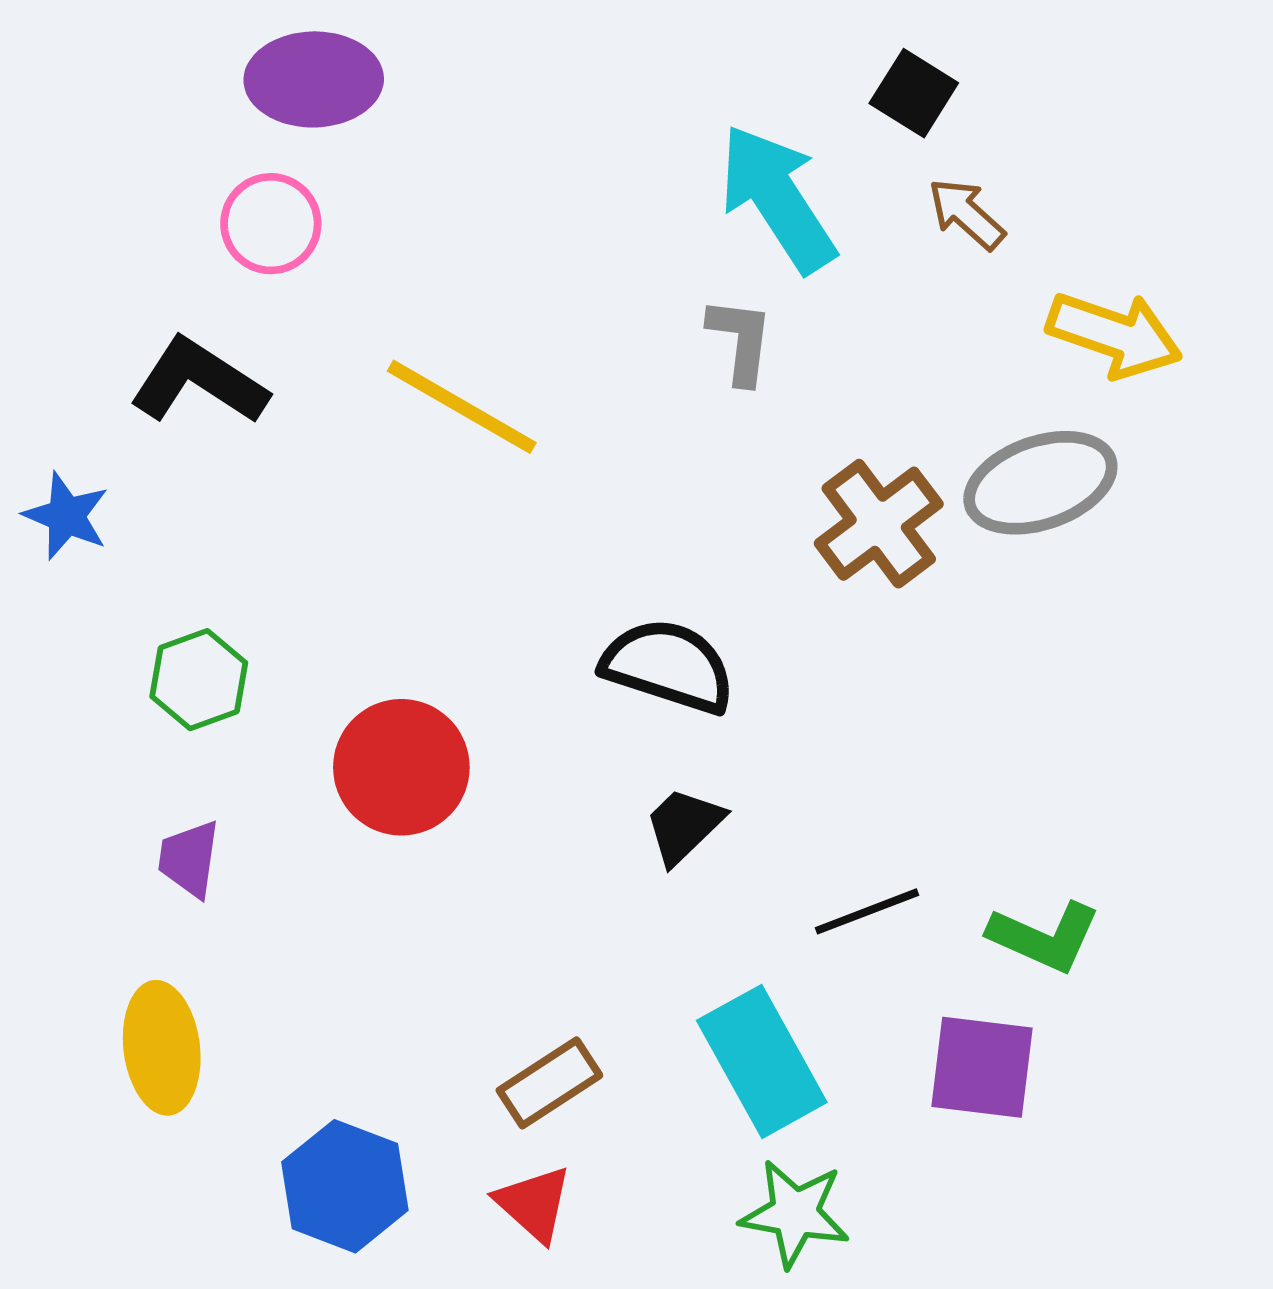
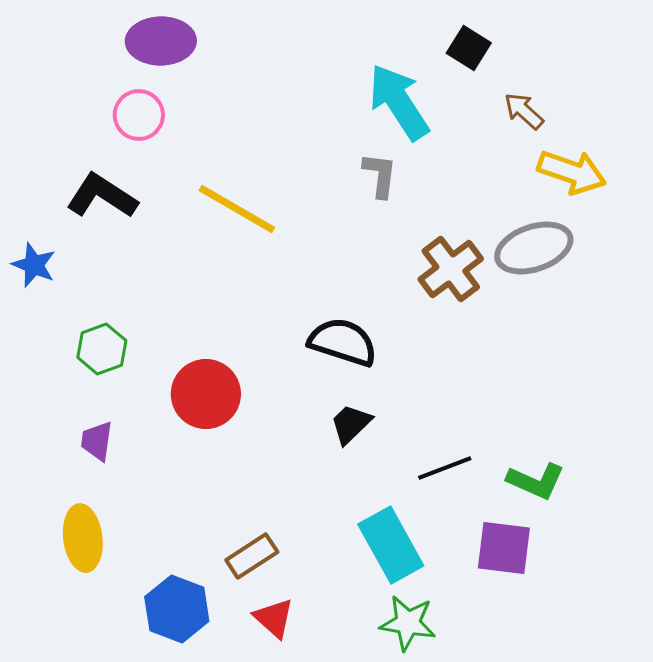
brown arrow: (966, 214) -> (524, 111), moved
brown rectangle: (549, 1083) -> (252, 556), moved

